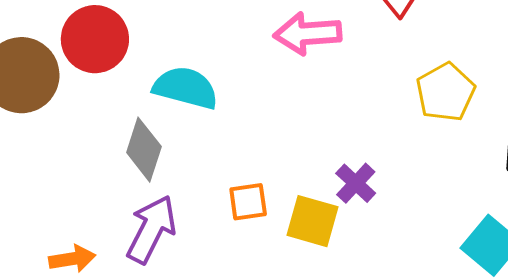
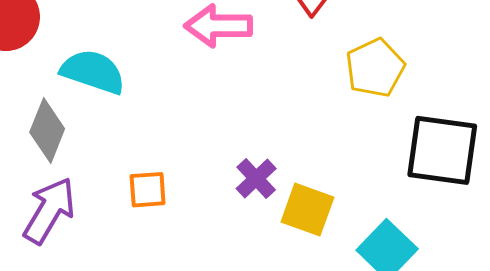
yellow pentagon: (446, 92) -> (375, 68), moved
yellow square: (313, 221) -> (307, 210), moved

